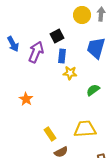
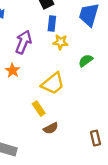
purple arrow: (36, 52) -> (23, 42), moved
yellow trapezoid: (85, 129) -> (53, 83), moved, turned 145

